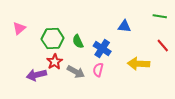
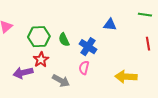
red line: (163, 46) -> (148, 44), turned 32
yellow arrow: (139, 64) -> (126, 77), moved
gray arrow: (76, 72) -> (61, 81), moved

